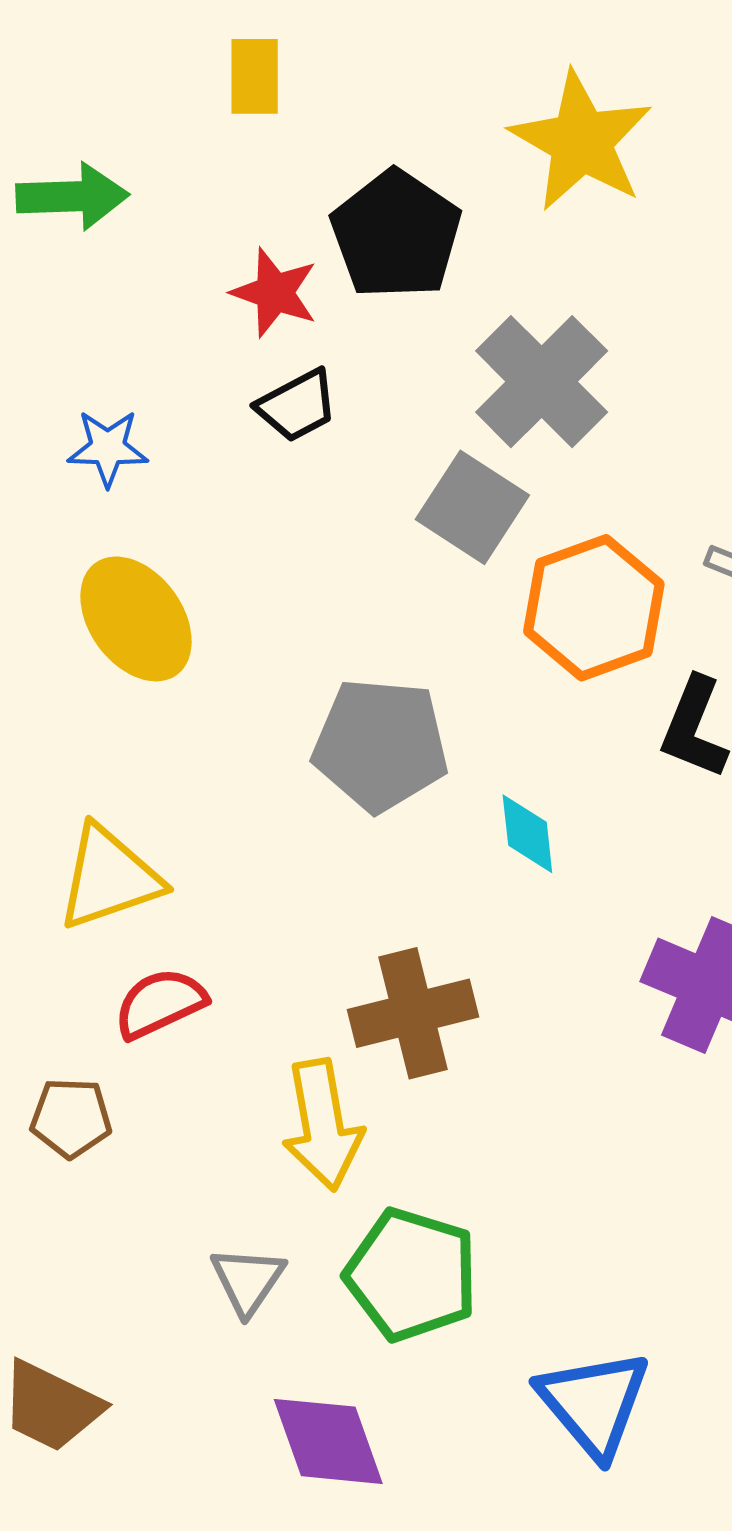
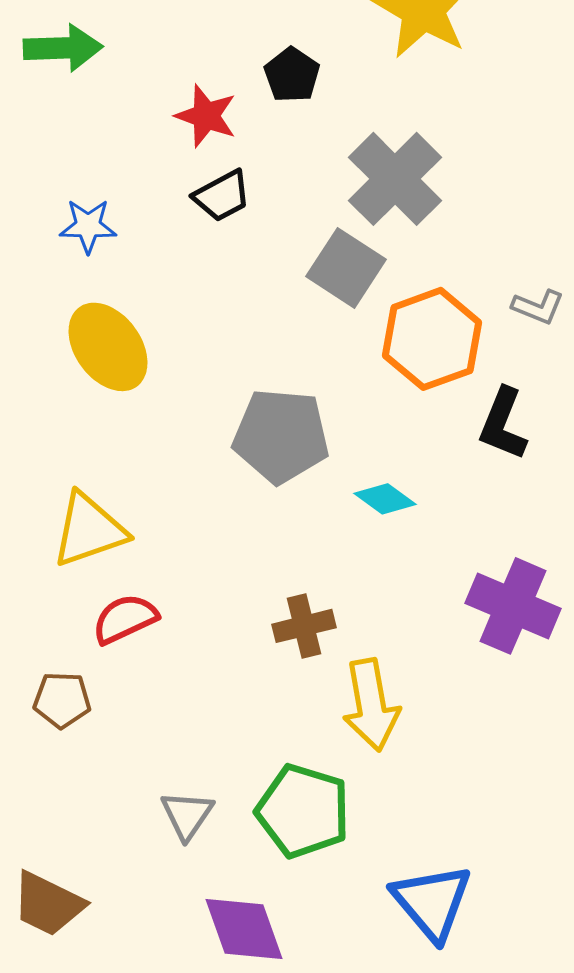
black pentagon: (396, 235) -> (292, 75), size x0.6
cyan diamond: (527, 834) -> (385, 499), turned -48
brown cross: (413, 1013) -> (304, 626), size x0.7
yellow arrow: (323, 1125) -> (371, 705), moved

